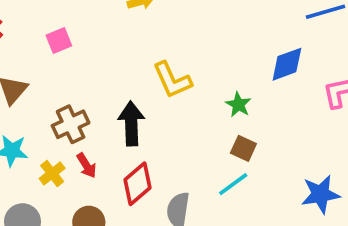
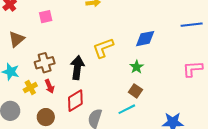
blue diamond: (287, 64) -> (145, 39), moved
yellow L-shape: (172, 80) -> (103, 48), turned 85

